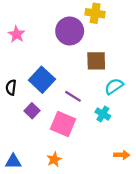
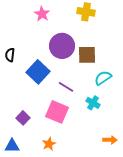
purple circle: (70, 31) -> (62, 46), moved
pink star: (17, 34) -> (42, 14), moved
black semicircle: (11, 87) -> (10, 55), moved
purple square: (32, 111) -> (23, 118), moved

